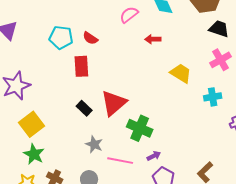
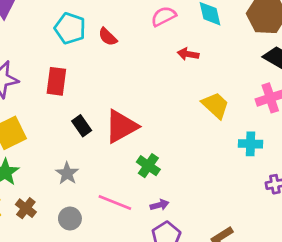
red rectangle: (81, 66) -> (56, 81), moved
green cross: (140, 128) -> (148, 166), size x0.7
gray star: (94, 144) -> (67, 173), moved

